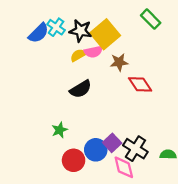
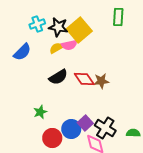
green rectangle: (151, 19) -> (118, 17), turned 48
cyan cross: (56, 27) -> (37, 24), turned 35
blue semicircle: (39, 33) -> (22, 52), moved
brown star: (119, 62) -> (101, 81), moved
red diamond: (140, 84) -> (84, 79), moved

